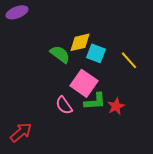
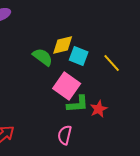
pink semicircle: (64, 105) -> (65, 135), moved, turned 48

